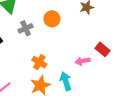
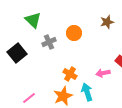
orange cross: (39, 62) -> (70, 74), moved

